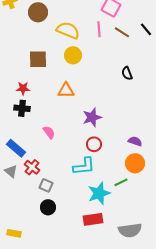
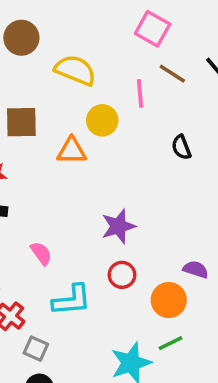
pink line: (99, 29) -> (140, 93), moved
yellow circle: (73, 55) -> (102, 120), moved
orange triangle: (66, 90) -> (72, 151), moved
orange circle: (135, 163) -> (169, 300), moved
cyan L-shape: (84, 166) -> (72, 300), moved

